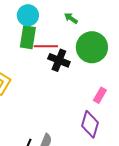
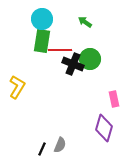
green circle: (92, 47) -> (90, 59), moved, size x0.7
pink rectangle: (100, 95) -> (114, 99), turned -42

